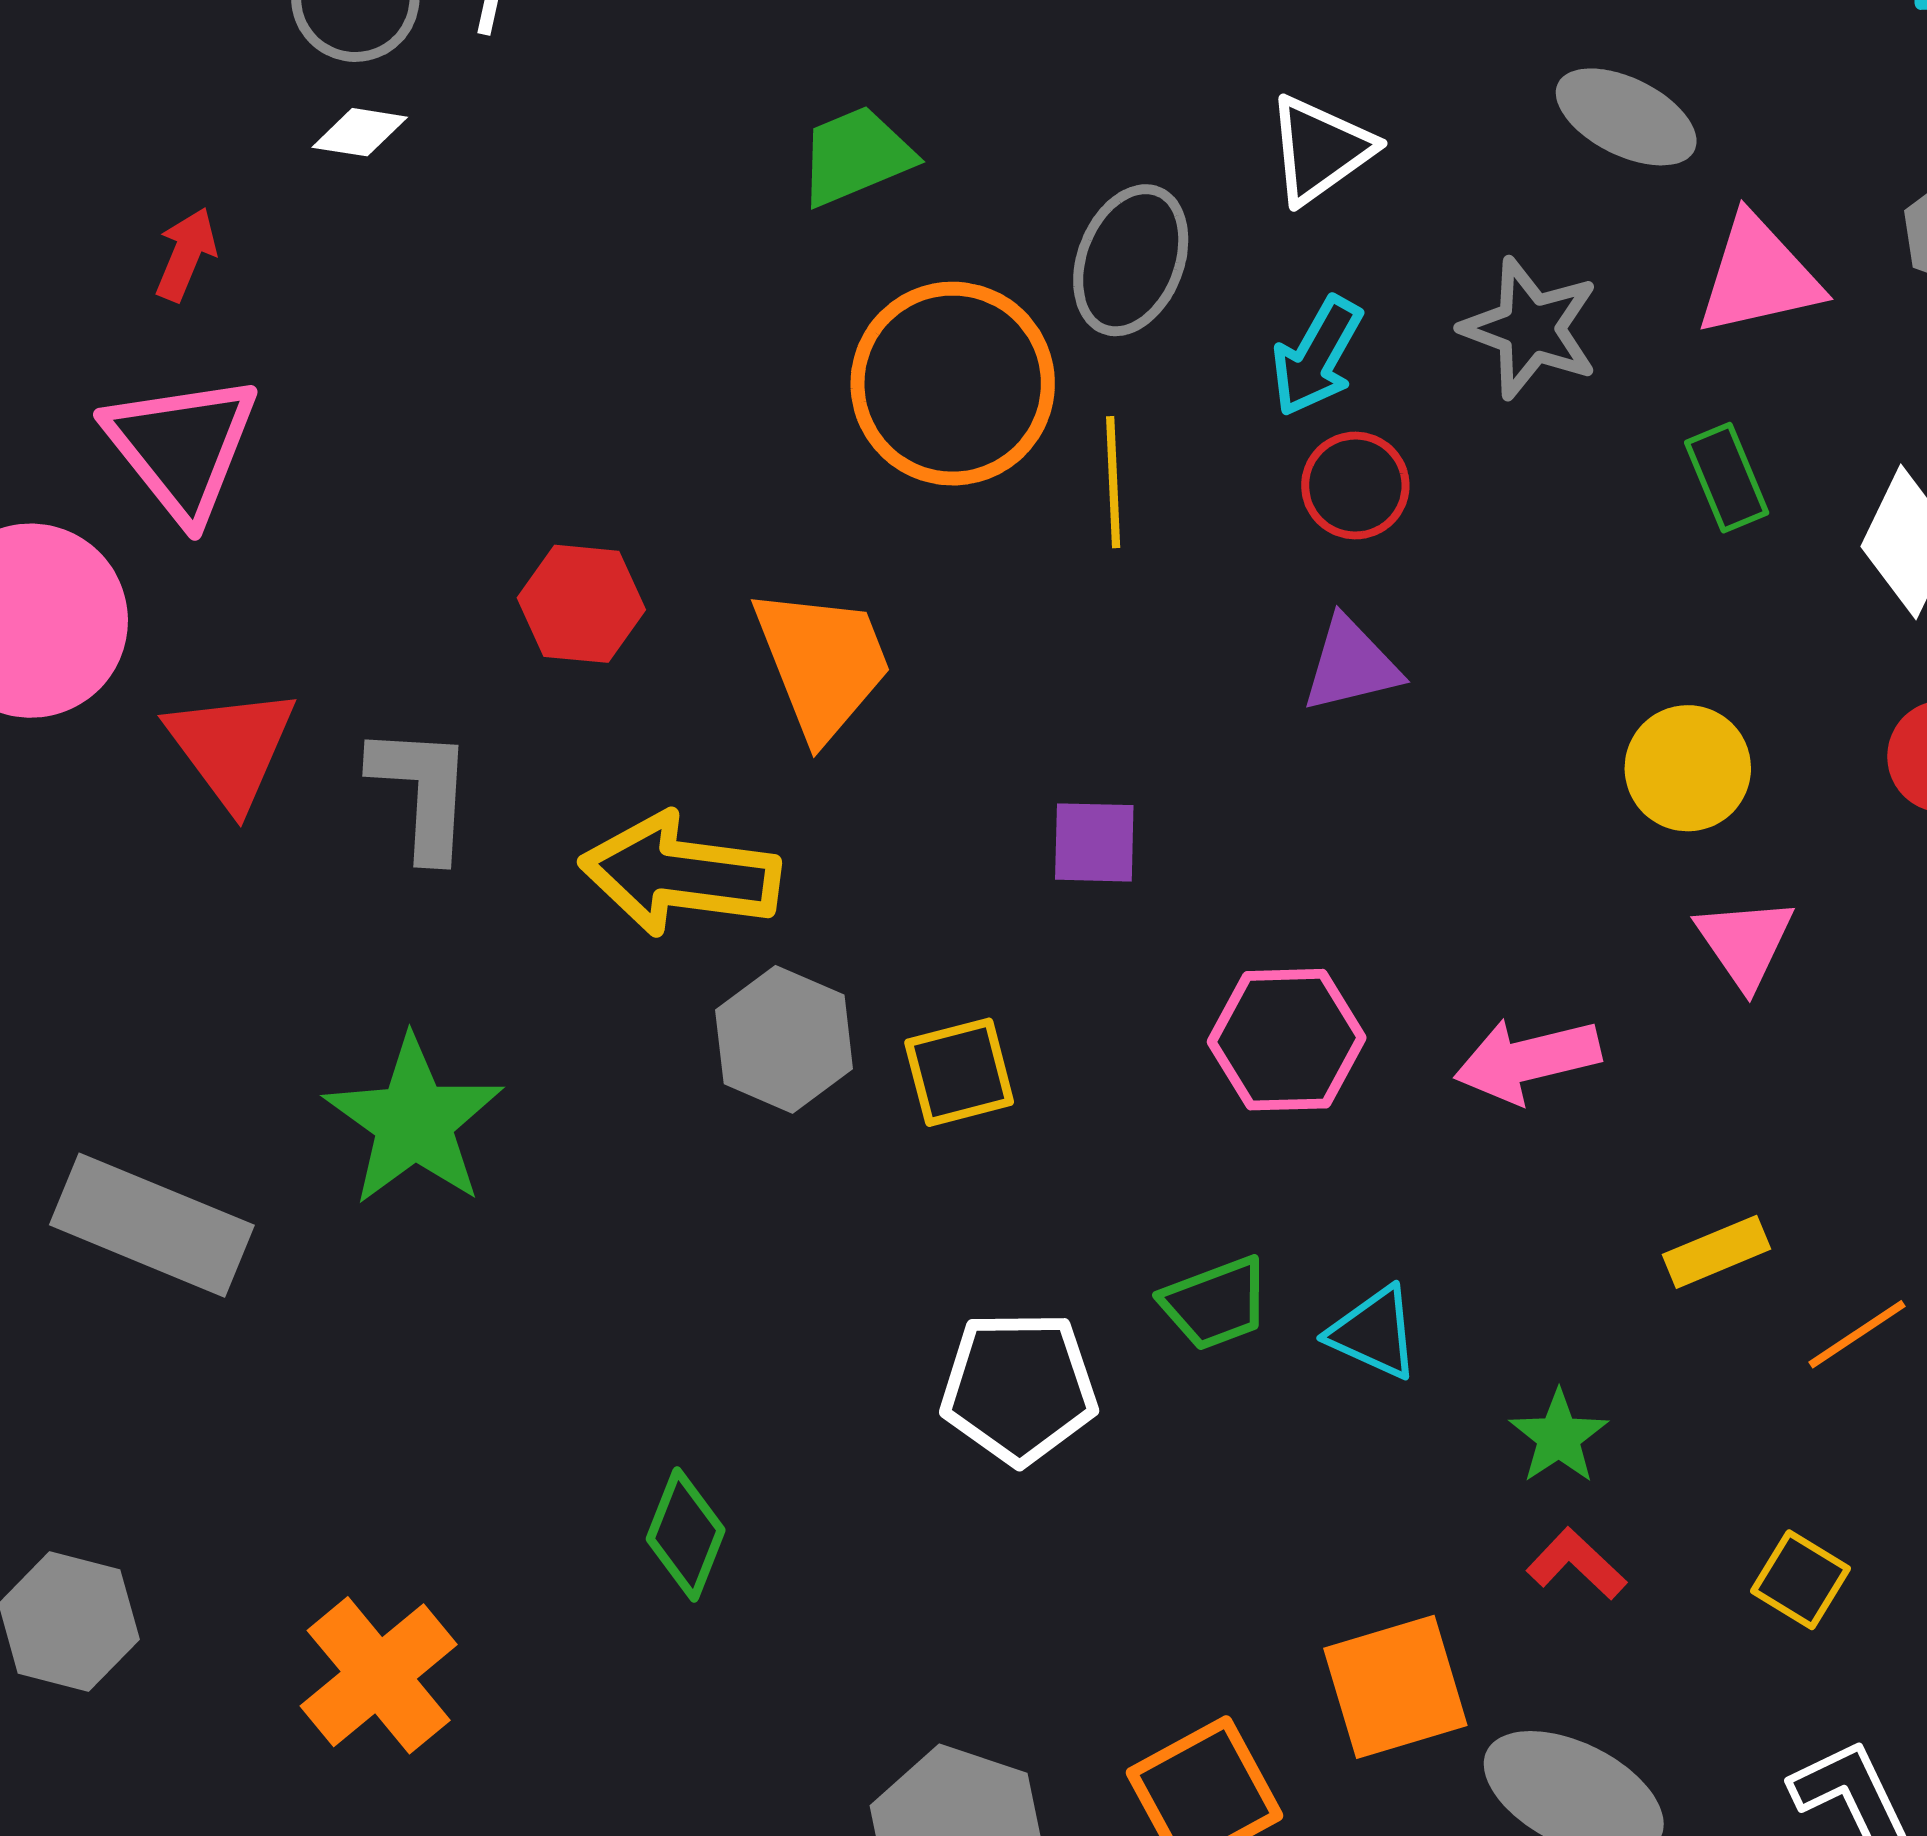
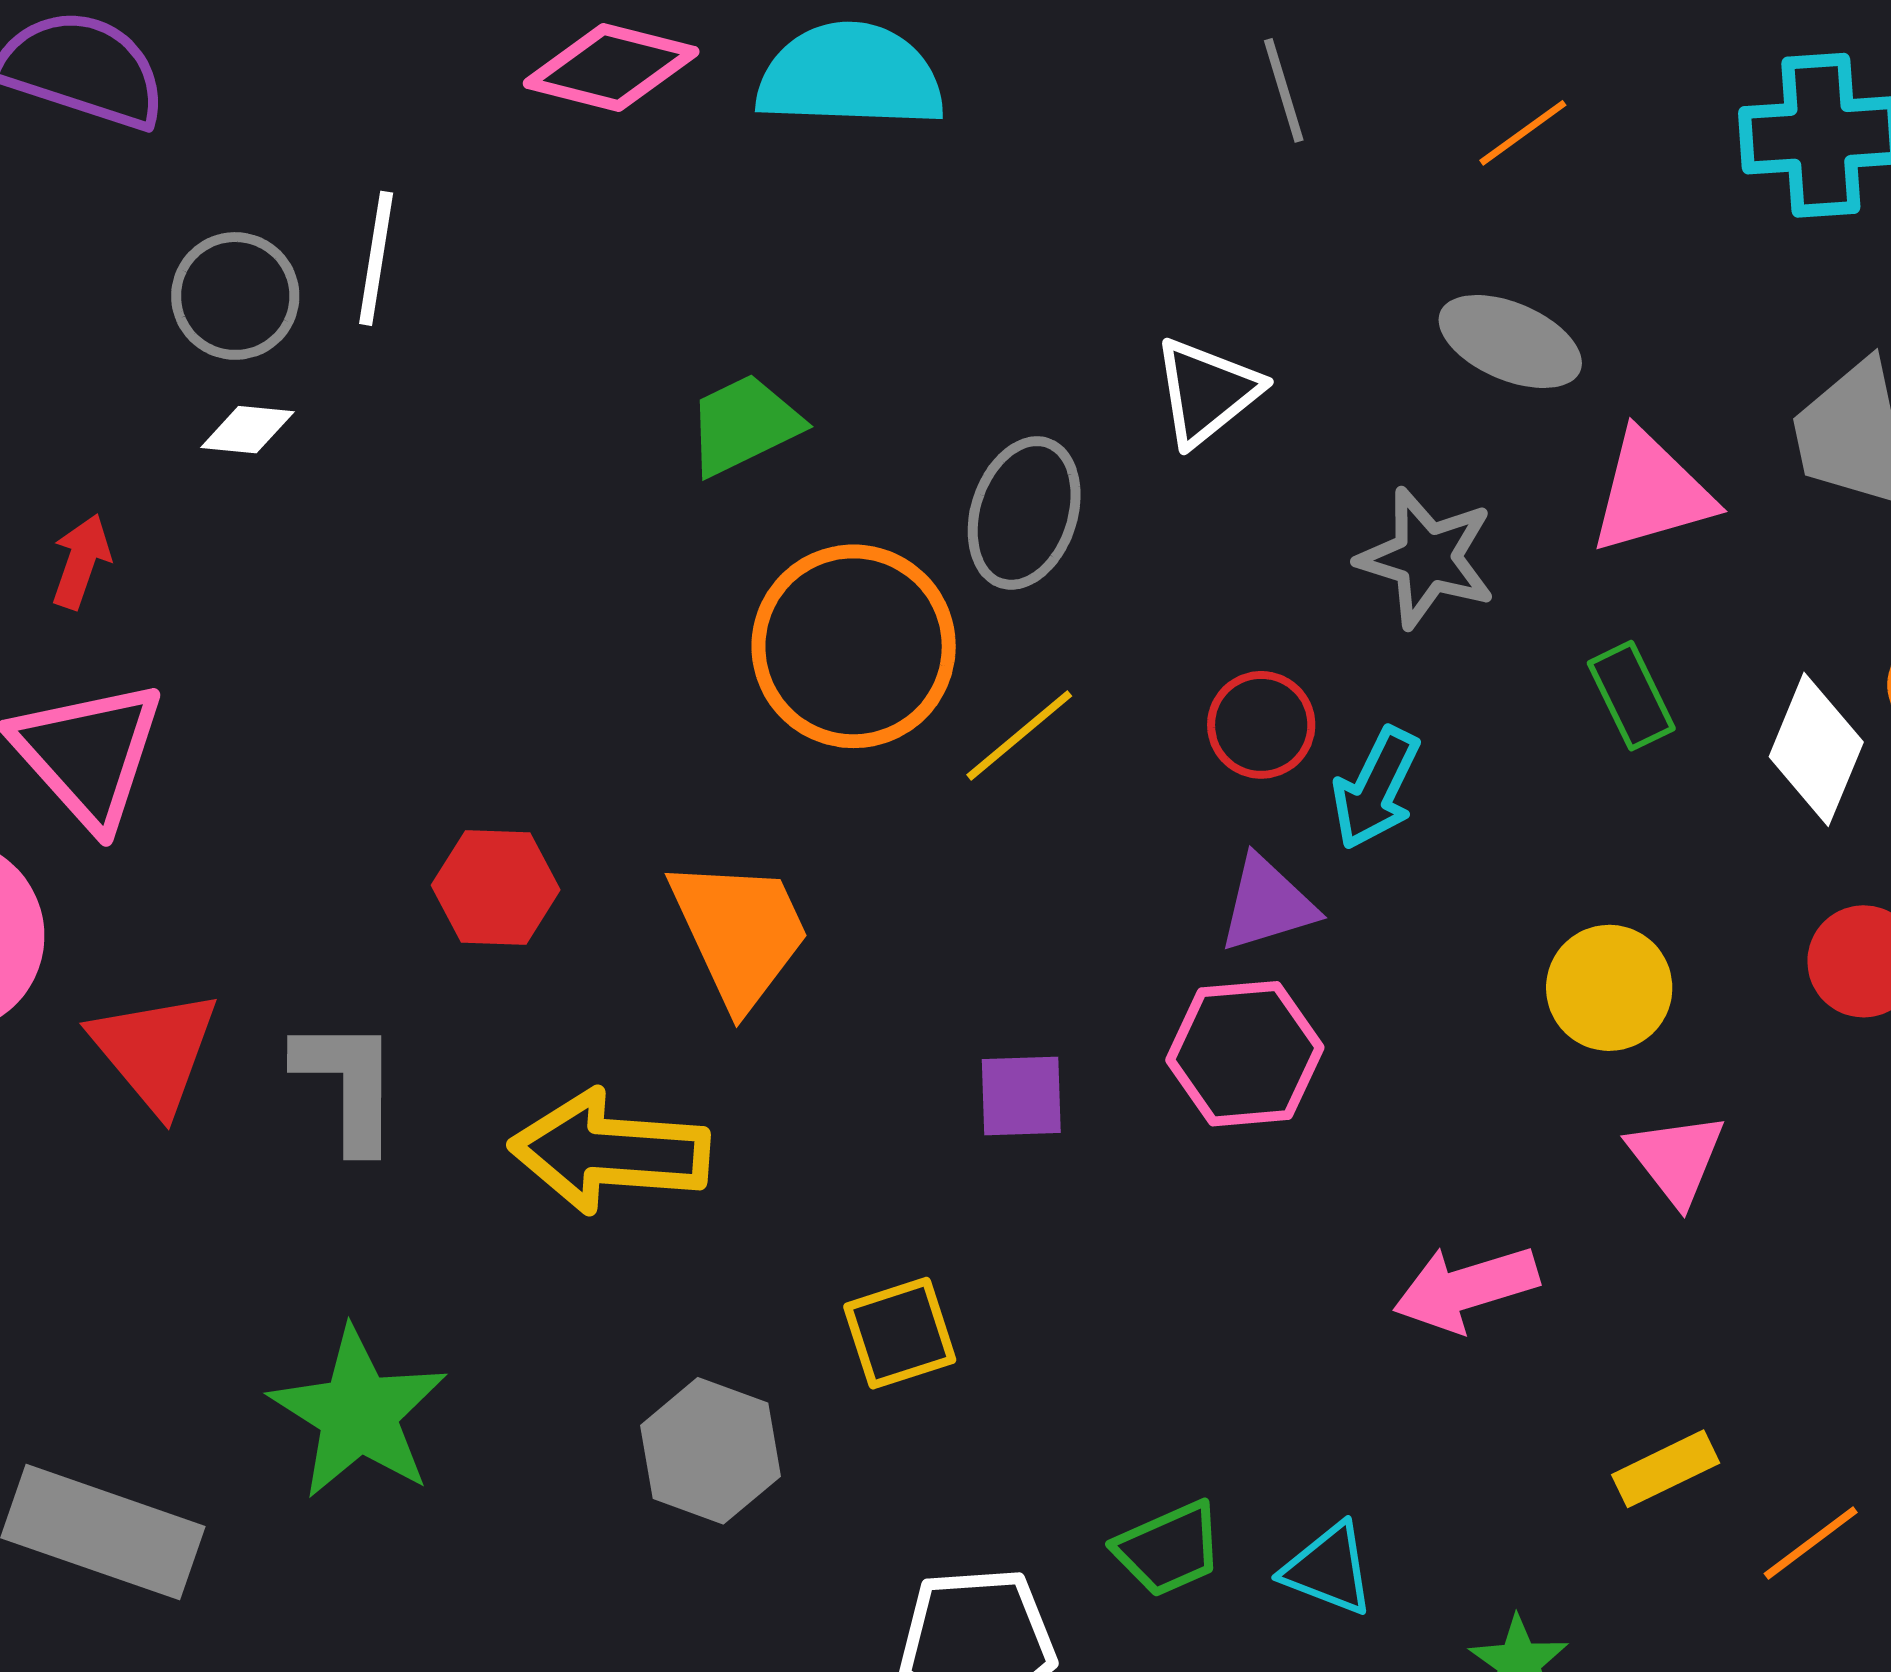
cyan arrow: (1317, 356) -> (1376, 788), moved
yellow line: (1113, 482) -> (1019, 735), turned 56
gray hexagon: (784, 1039) -> (710, 1451), moved
pink hexagon: (1287, 1040) -> (1245, 1054), moved

